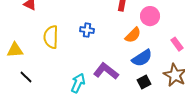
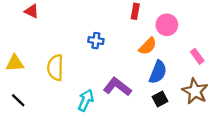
yellow semicircle: (51, 37) -> (55, 68), moved
blue semicircle: (142, 58) -> (158, 72), turned -35
black line: (26, 77) -> (18, 100), moved

